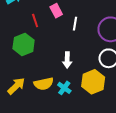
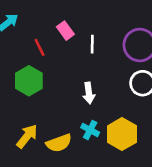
yellow hexagon: (93, 82) -> (122, 134), moved
yellow semicircle: (44, 84) -> (59, 143), moved

